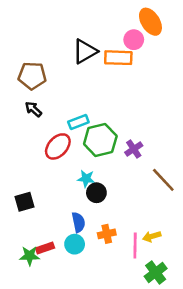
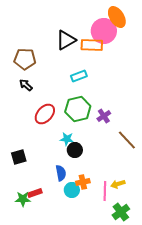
pink circle: (134, 40) -> (104, 31), size x1.6
cyan rectangle: (78, 122) -> (79, 76), moved
cyan circle: (75, 244) -> (72, 190), moved

